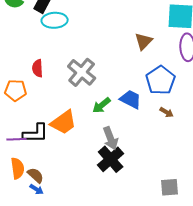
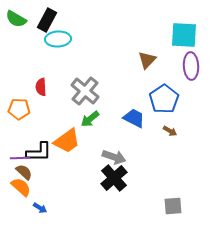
green arrow: (102, 105) -> (90, 119), moved
gray arrow: (111, 138) -> (114, 157), turned -50
orange semicircle: (18, 168) -> (21, 187), turned -40
brown semicircle: (36, 175) -> (24, 172), moved

